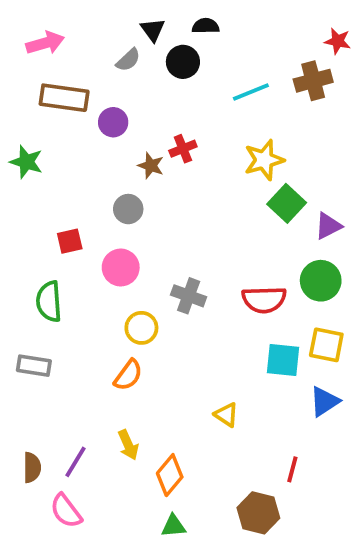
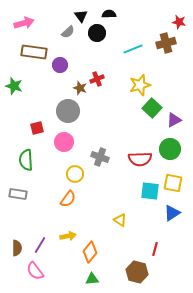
gray circle: (128, 209) -> (68, 111), size x1.5
yellow arrow: (128, 445) -> (68, 236), turned -77

